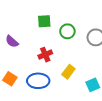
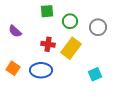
red cross: (45, 55) -> (48, 44), turned 32
yellow rectangle: (68, 72) -> (71, 48), moved, size x1.5

